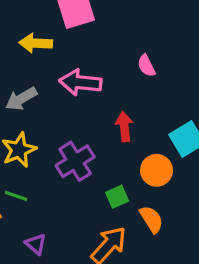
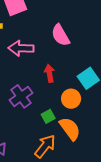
pink semicircle: (146, 66) -> (61, 35), size x1.6
orange semicircle: (151, 219) -> (70, 129), size x1.4

